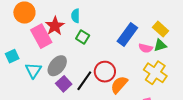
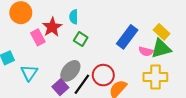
pink rectangle: (41, 36) -> (38, 37), size x0.7
green triangle: (160, 45) -> (161, 49), size x1.5
gray ellipse: (57, 66) -> (70, 71), moved
yellow cross: (155, 73) -> (155, 77), turned -35

